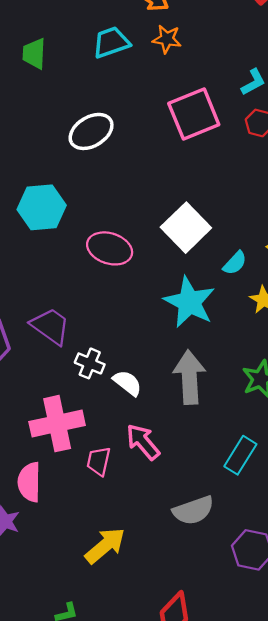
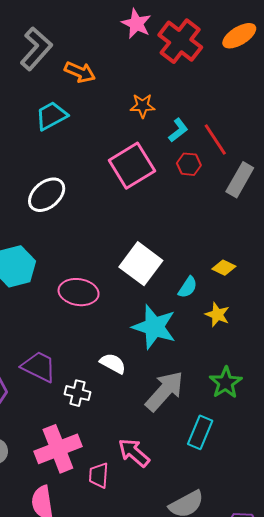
orange star: (167, 39) -> (143, 106), moved
gray arrow: (189, 377) -> (165, 391), turned 54
white semicircle: (127, 383) -> (113, 363), moved
cyan rectangle: (240, 455) -> (200, 432), moved

